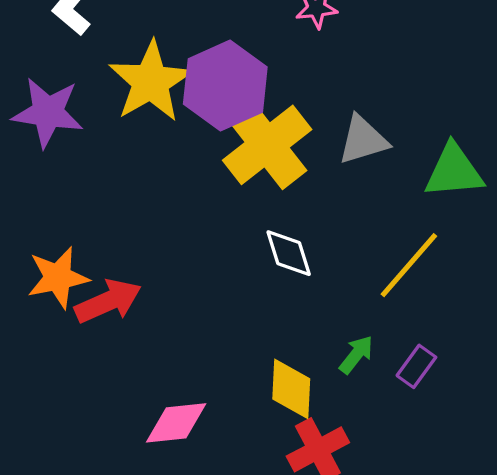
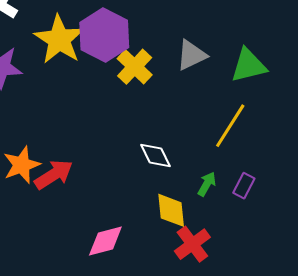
yellow cross: (267, 145) -> (135, 67), size x0.7
white diamond: (289, 253) -> (156, 155), moved

